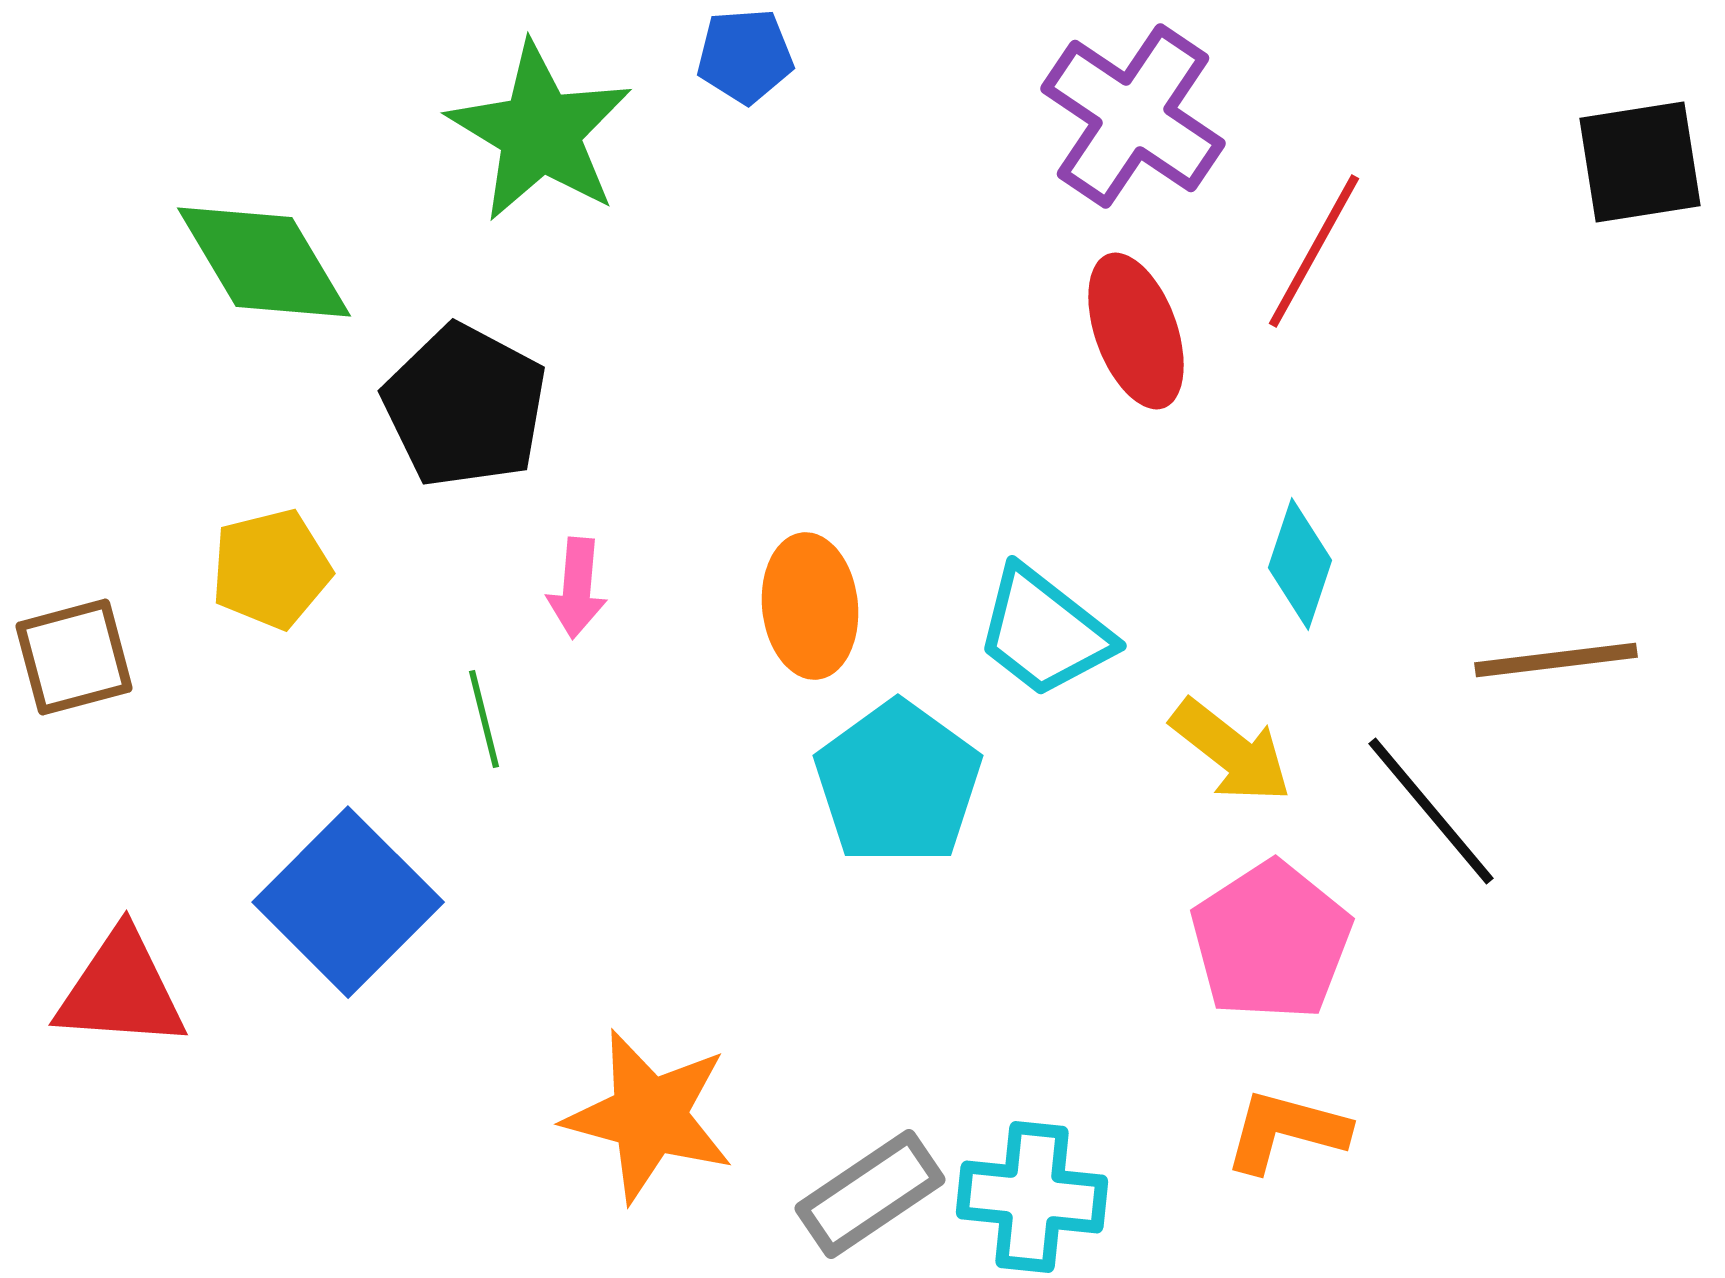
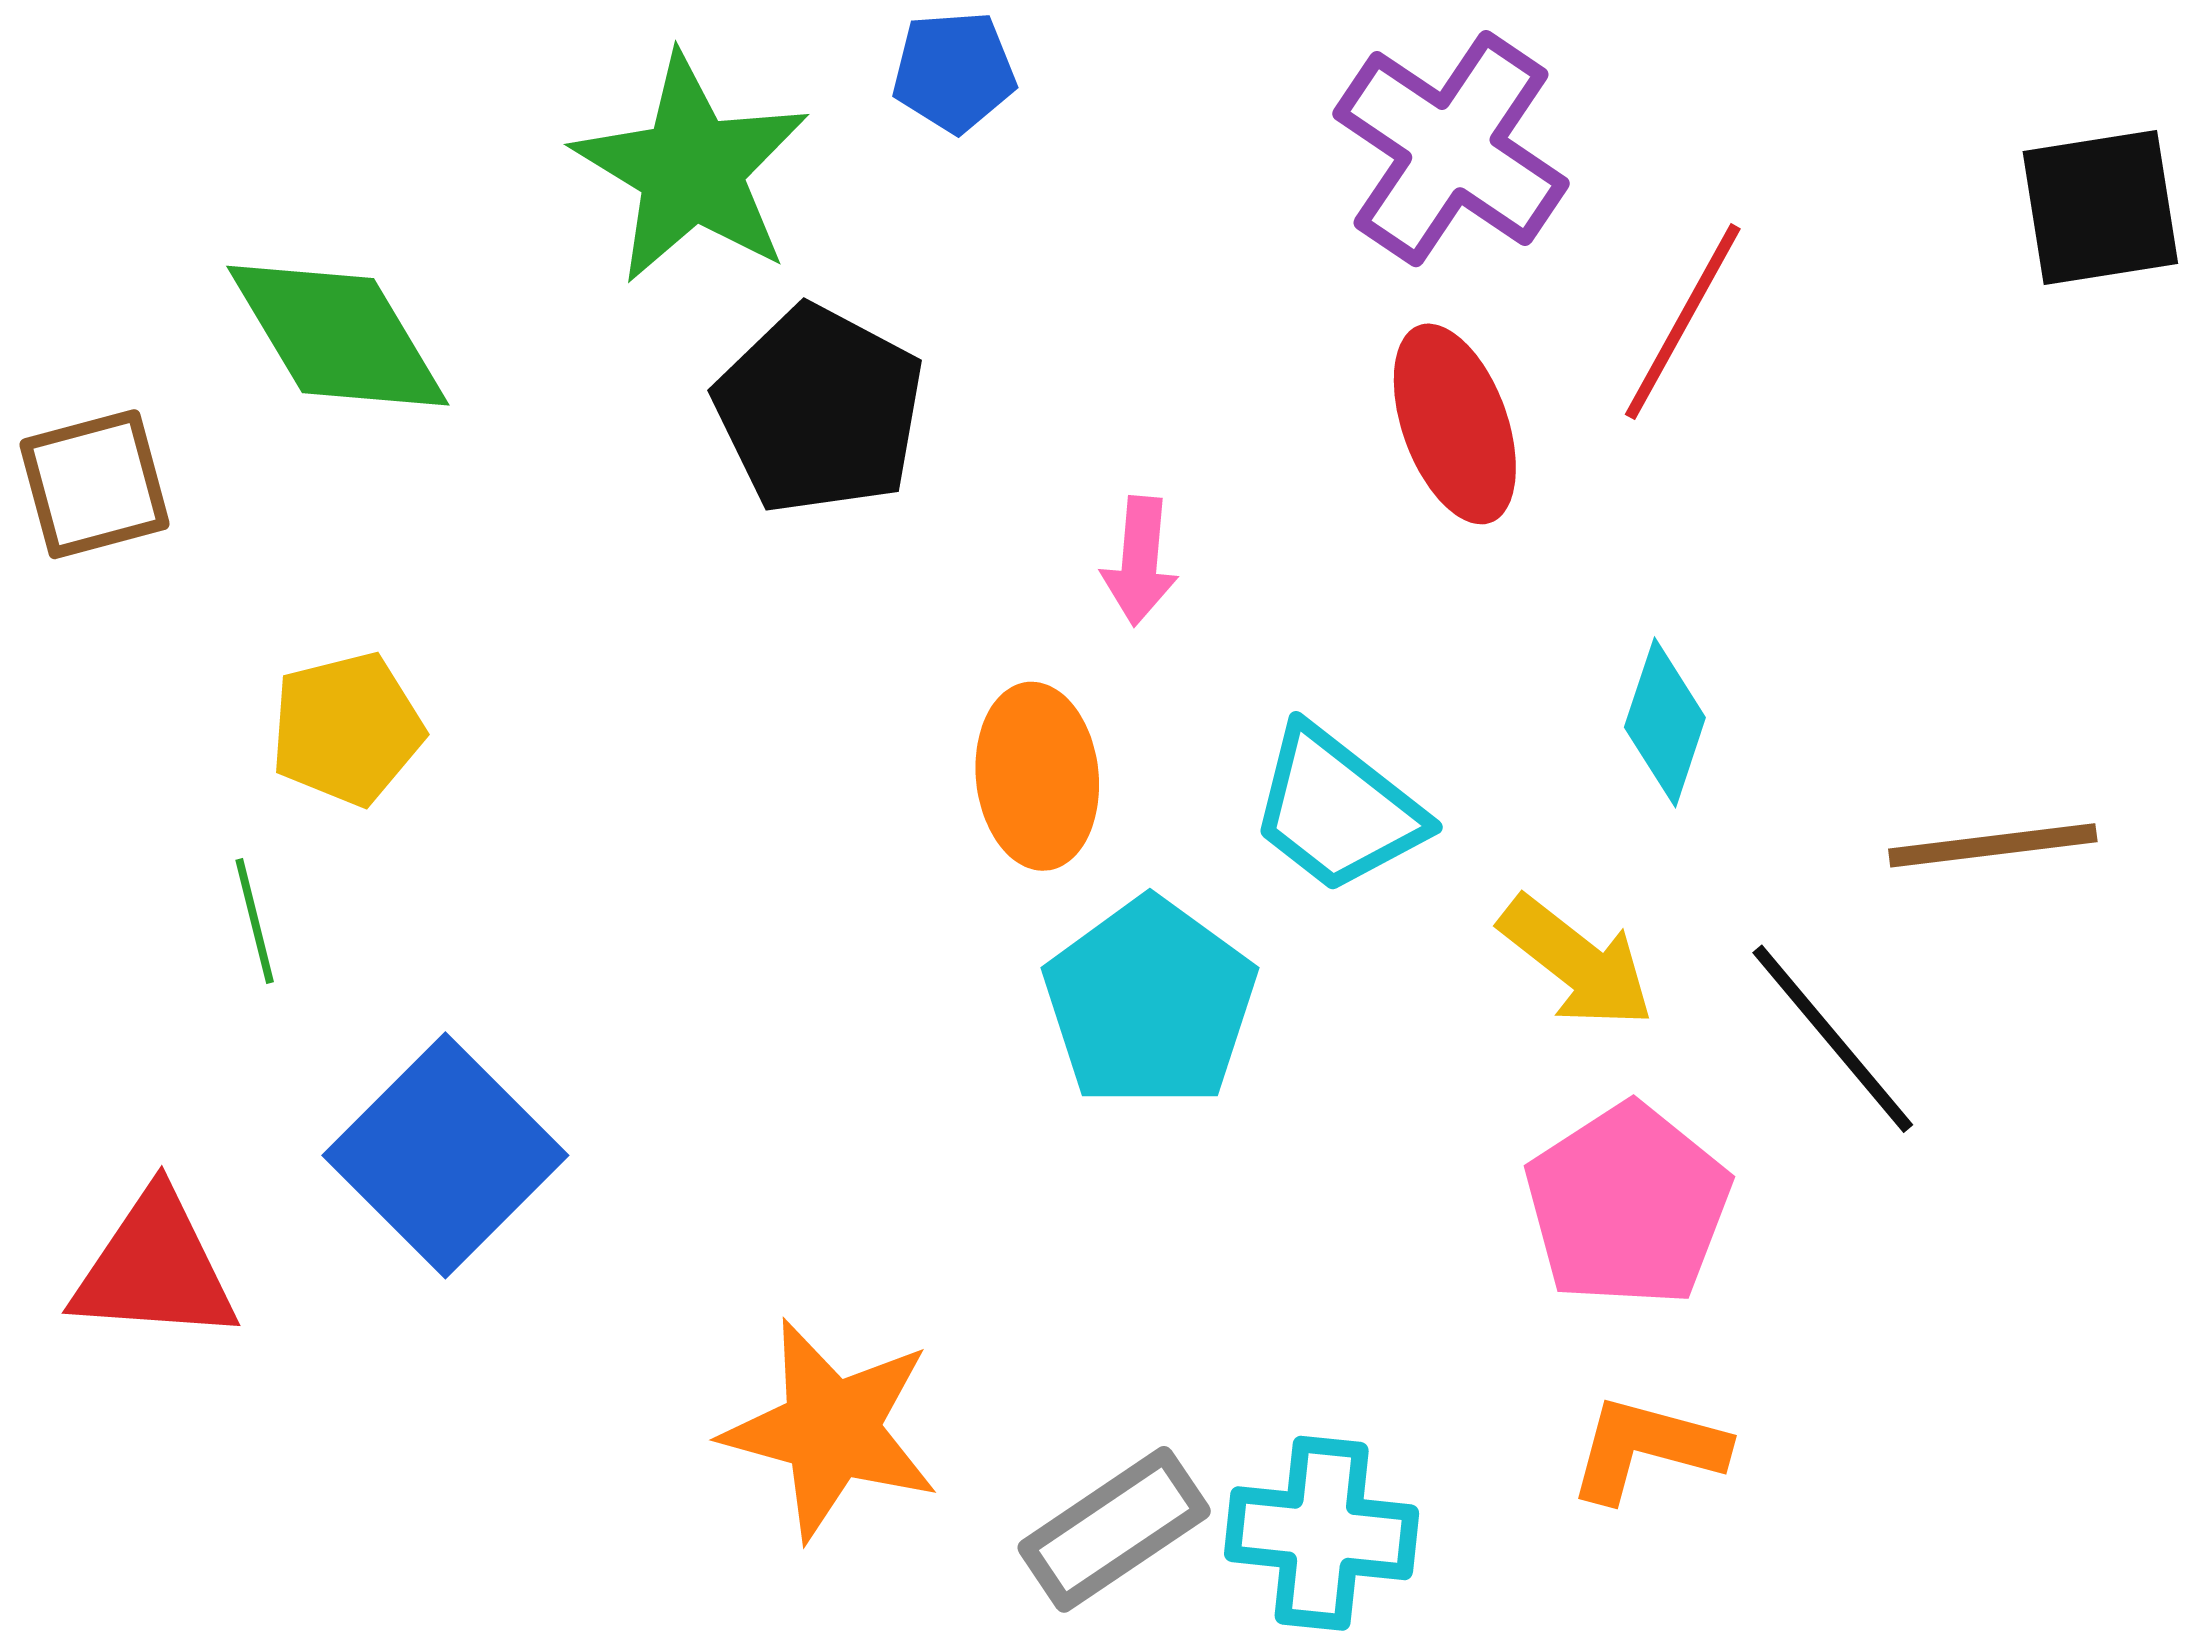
black pentagon: (465, 406) -> (819, 410), moved
pink arrow: (577, 588) -> (1140, 561), moved
brown square: (74, 657) -> (95, 484), moved
green line: (484, 719) -> (255, 921), moved

